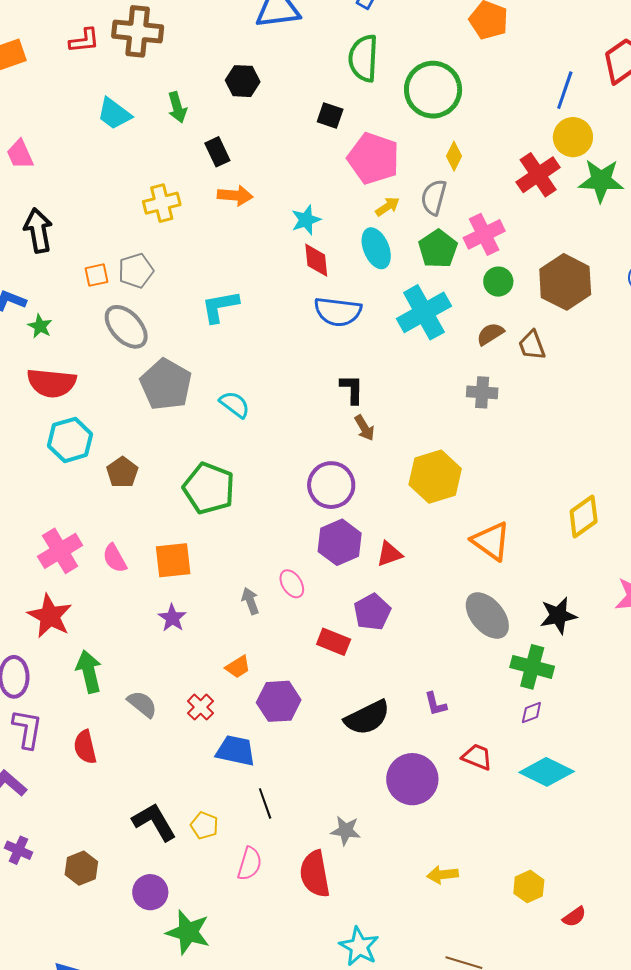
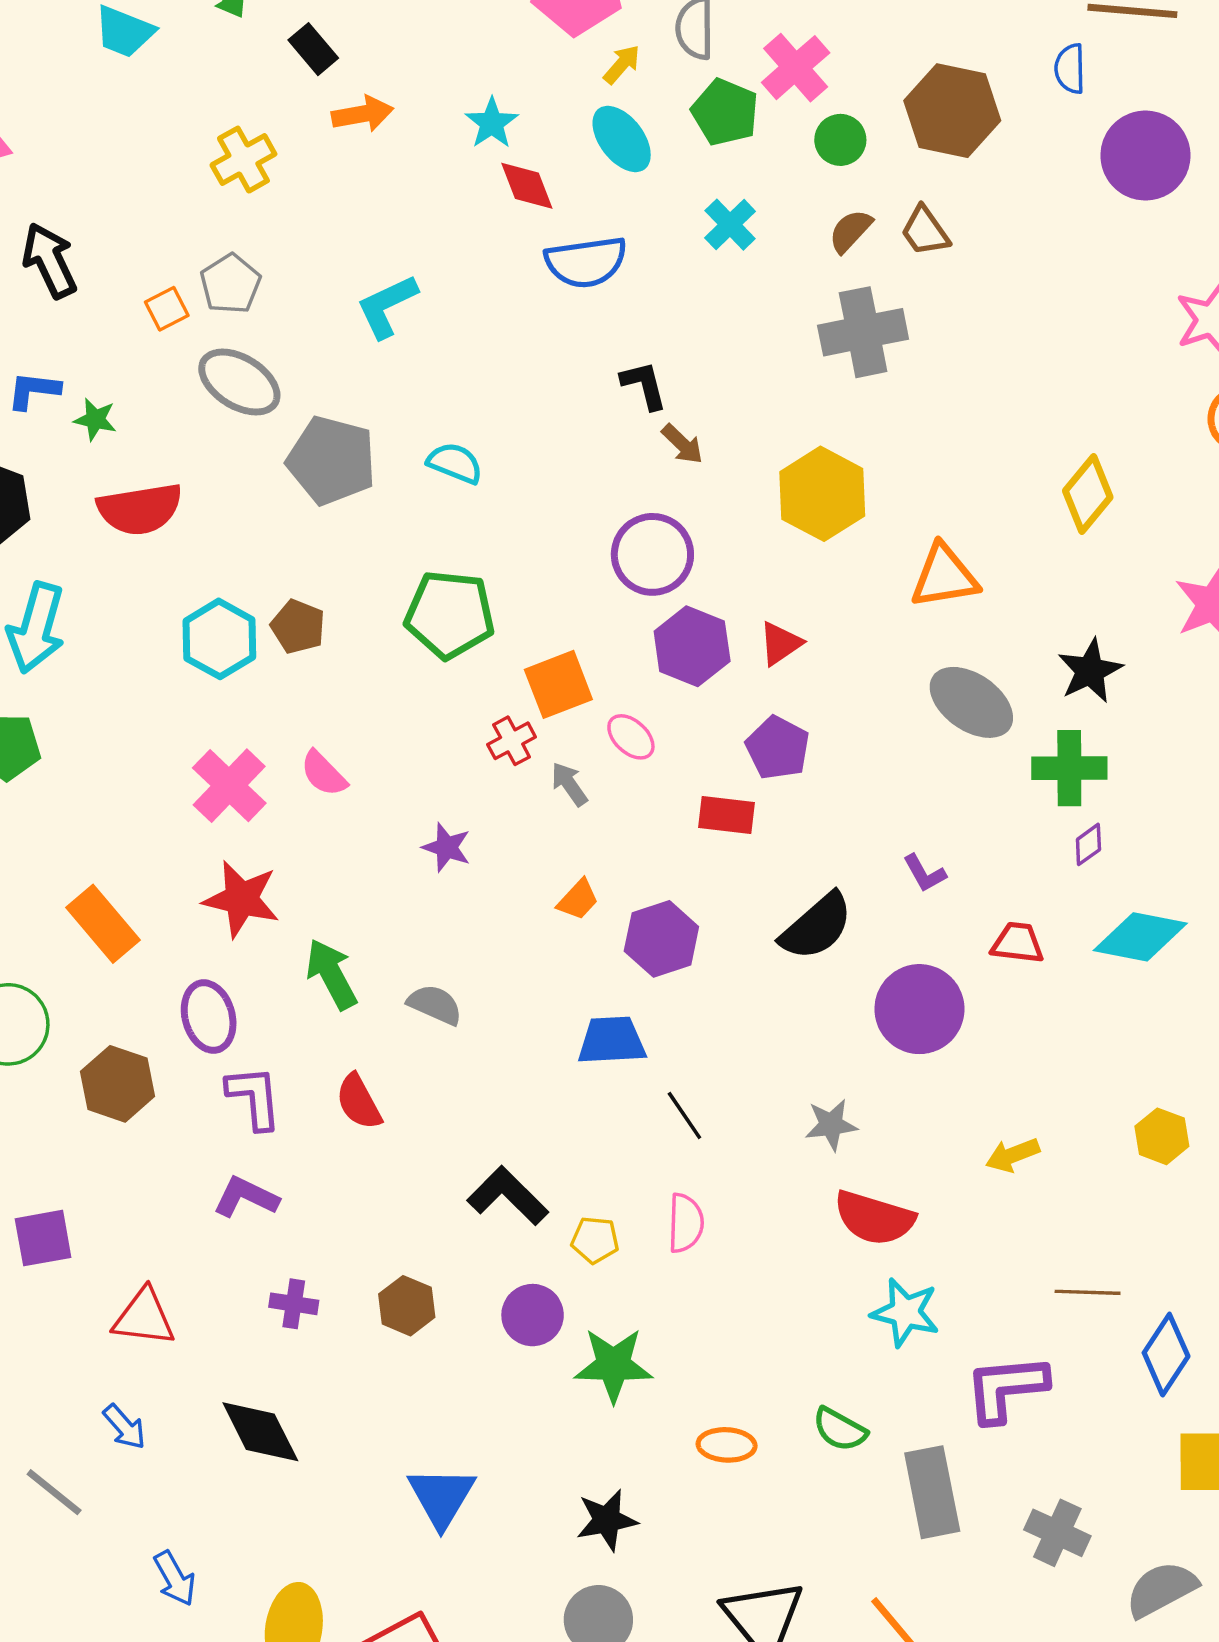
cyan cross: (424, 312) -> (730, 225), size x0.6
gray cross: (482, 392) -> (863, 332), size x1.6
cyan hexagon: (70, 440) -> (219, 639), moved
orange triangle: (491, 541) -> (944, 576), turned -30
orange square: (173, 560) -> (558, 684), moved
red cross: (201, 707) -> (512, 741), moved, turned 32
yellow pentagon: (204, 825) -> (595, 1240), moved
red semicircle: (315, 874) -> (874, 1218), moved, turned -48

